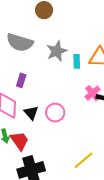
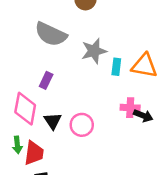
pink cross: (93, 93) -> (130, 108), turned 35
red trapezoid: (20, 141) -> (34, 153), turned 35

